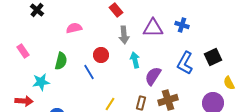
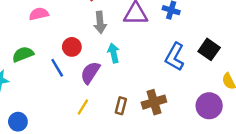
black square: (213, 57) -> (209, 49), turned -30
green semicircle: (61, 61) -> (23, 54), turned -126
purple semicircle: (153, 76) -> (90, 73), moved

